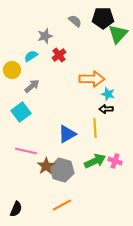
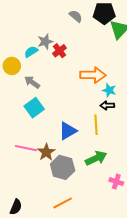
gray star: (45, 36) -> (45, 42), moved
gray arrow: (32, 86) -> (32, 82), turned -105
cyan square: (21, 112) -> (34, 108), moved
pink cross: (115, 161) -> (116, 182), moved
brown star: (46, 166) -> (46, 152), moved

